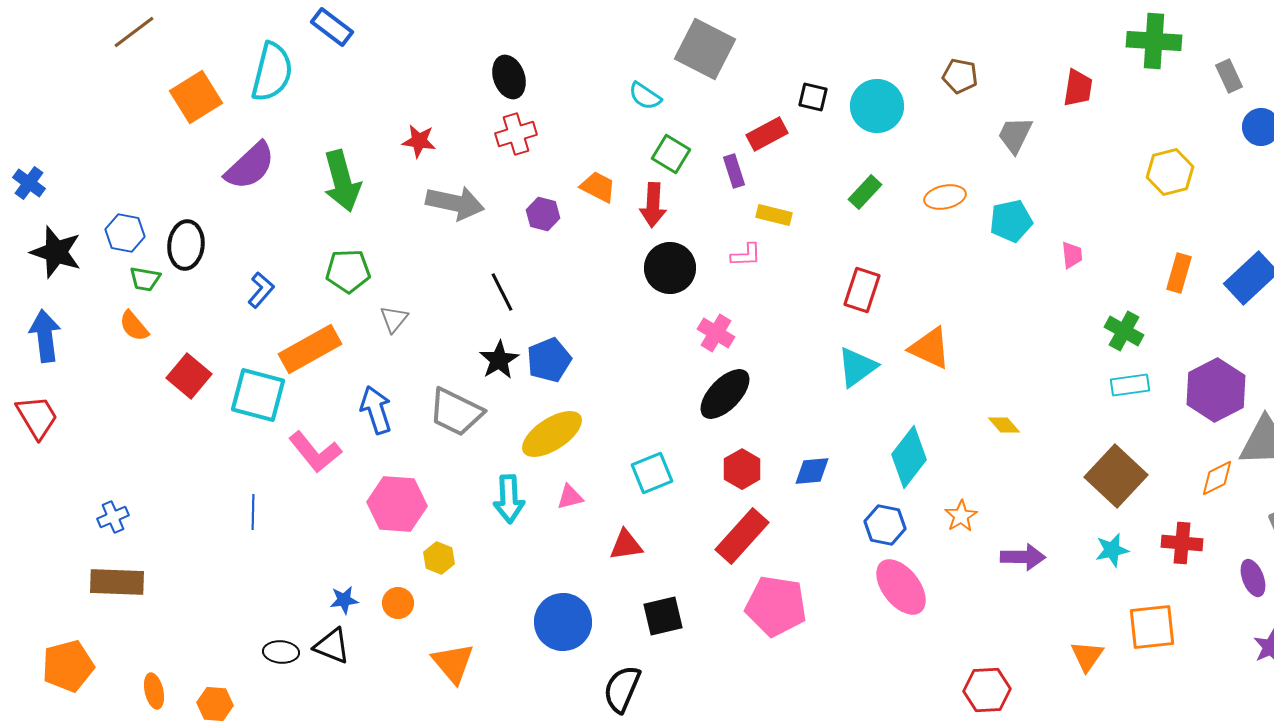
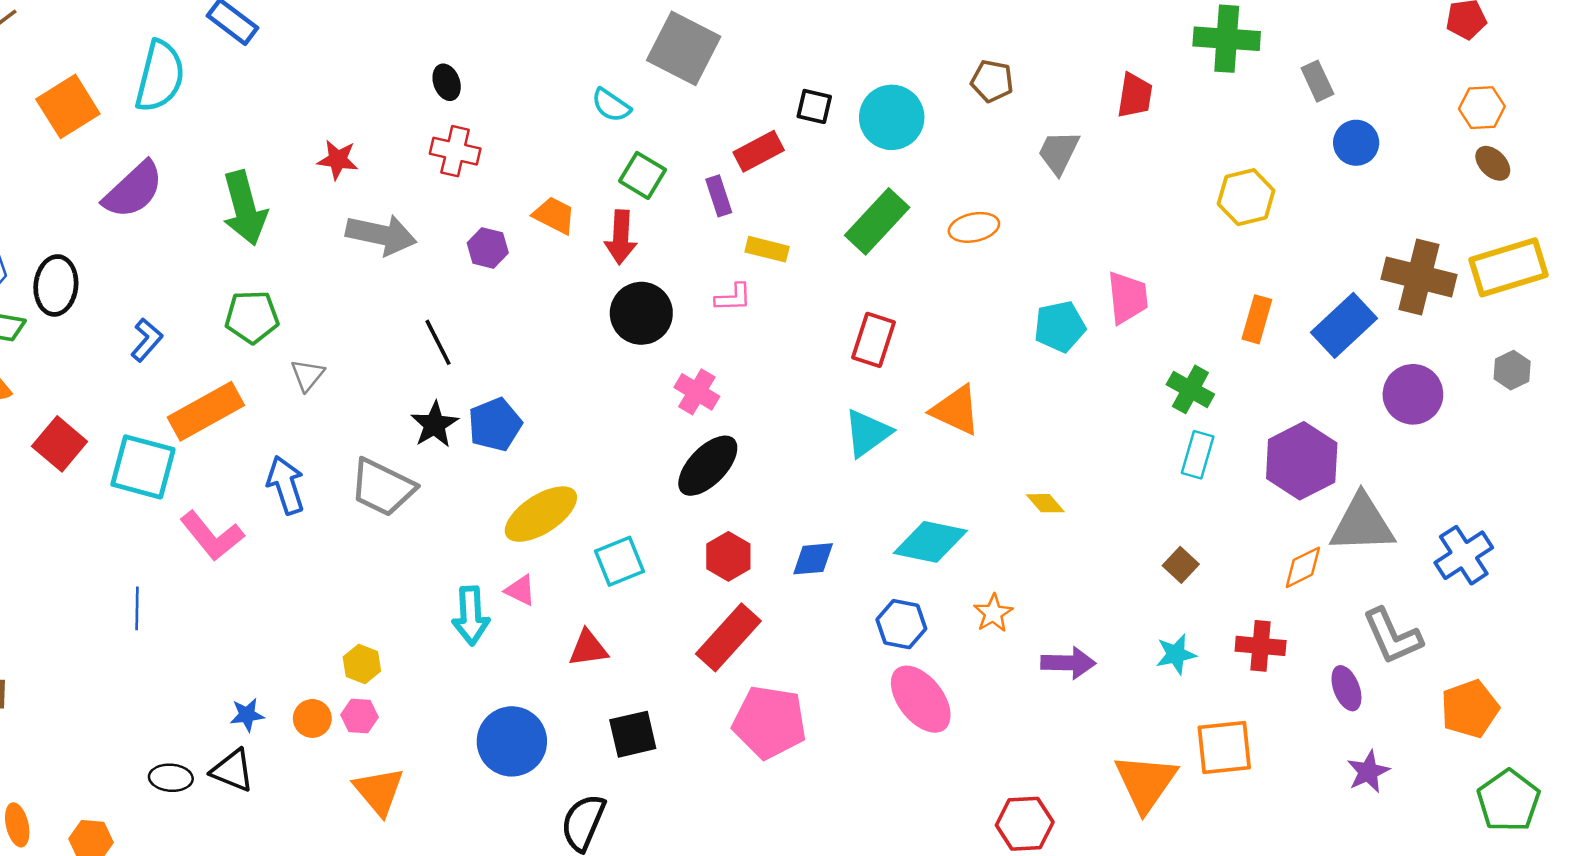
black ellipse: (509, 77) -> (447, 82), size x0.7
red cross: (516, 134) -> (455, 151), turned 30
green rectangle: (865, 192) -> (877, 221), size x1.6
cyan pentagon: (1011, 221) -> (1060, 327), moved
pink trapezoid: (1072, 255) -> (1128, 298), size x1.6
cyan rectangle: (1130, 385) -> (1198, 455), turned -66
yellow ellipse: (552, 434) -> (541, 514), moved
cyan diamond: (909, 457) -> (930, 542), turned 64
brown square: (1116, 476) -> (1181, 565), size x0.5
pink triangle: (570, 497) -> (520, 590), turned 40
cyan arrow: (509, 499) -> (471, 616), moved
pink hexagon: (397, 504) -> (359, 716), moved, size x0.5
orange triangle: (1087, 656) -> (1146, 783), size x1.6

